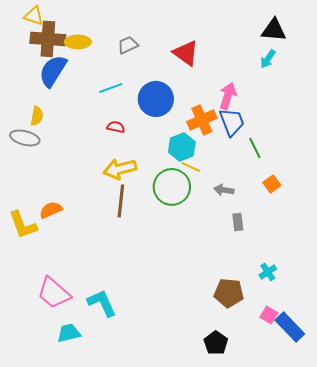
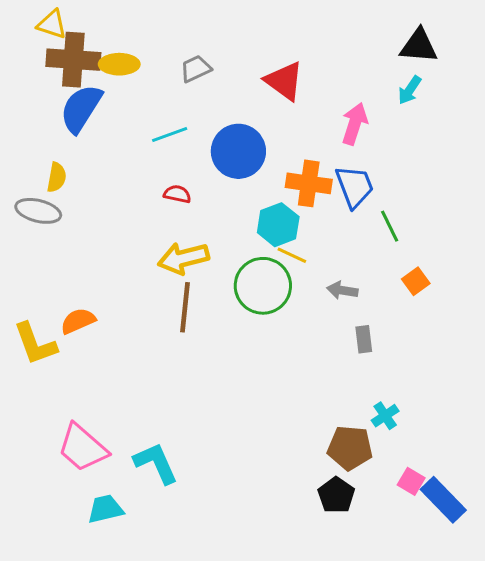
pink arrow: (228, 96) -> (355, 124), moved
orange cross: (202, 120) -> (309, 183), turned 32
cyan cross: (268, 272) -> (385, 416), moved
black pentagon: (216, 343) -> (336, 495), moved

